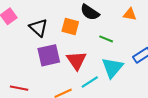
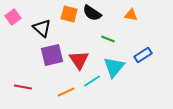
orange square: (70, 27) -> (69, 14), moved

